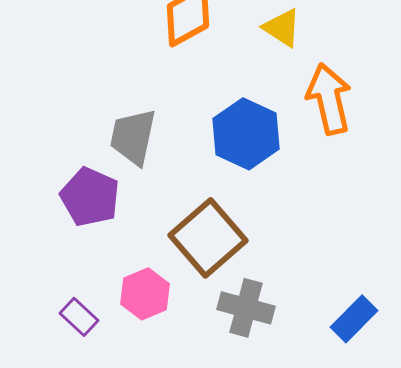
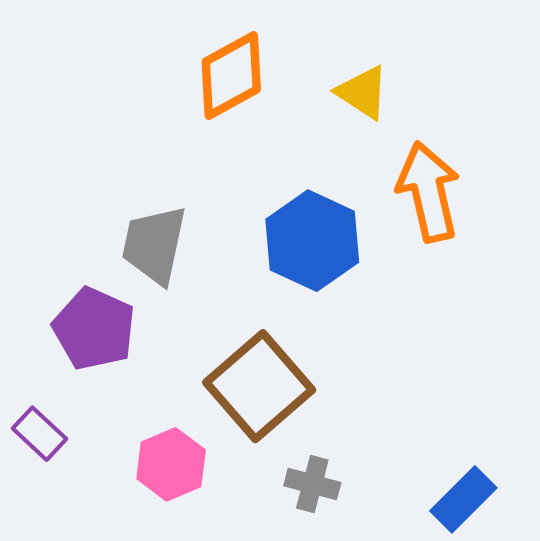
gray cross: (246, 308) -> (312, 484), size x0.7
purple rectangle: (79, 317) -> (40, 434), moved

